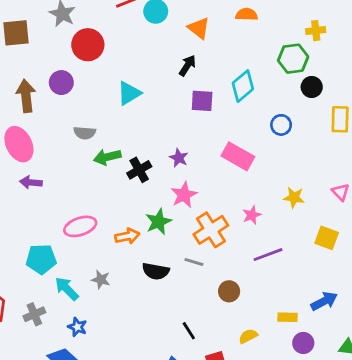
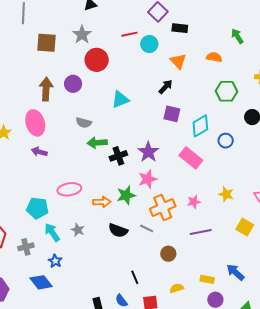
green hexagon: (293, 59) -> (227, 91), moved
cyan diamond: (243, 86) -> (200, 126), moved
purple star: (179, 158) -> (148, 152), size x1.5
blue arrow: (324, 301) -> (235, 272), turned -120

